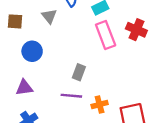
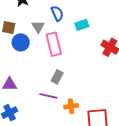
pink rectangle: (106, 35) -> (54, 44), moved
blue circle: (32, 51) -> (21, 42), moved

